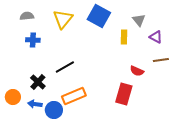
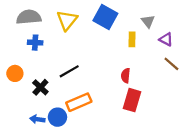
gray semicircle: (27, 16) -> (29, 17), size x1.6
brown line: (161, 60) -> (171, 64), turned 49
red semicircle: (137, 71) -> (126, 76), moved, turned 72
orange circle: (13, 97) -> (15, 73), moved
blue arrow: (35, 104) -> (37, 119), moved

